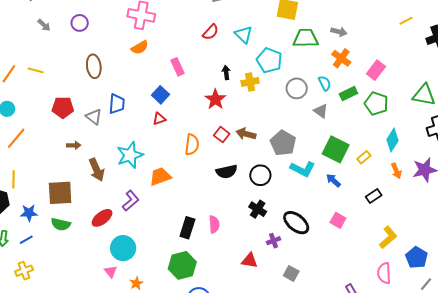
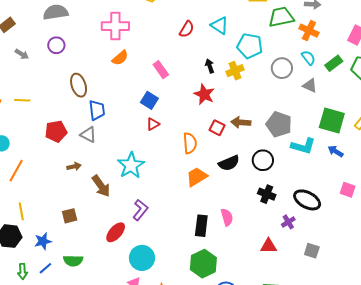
orange cross: (341, 58) -> (309, 31), moved
blue trapezoid: (117, 104) -> (97, 110), moved
orange trapezoid: (160, 177) -> (197, 177), moved
brown square: (60, 193) -> (70, 216), size x0.6
green semicircle: (61, 224) -> (73, 261), moved

